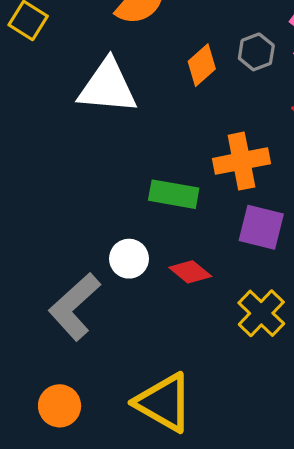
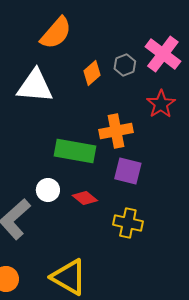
green rectangle: (174, 194) -> (75, 151), size x1.4
yellow cross: (261, 313) -> (128, 223), turned -32

